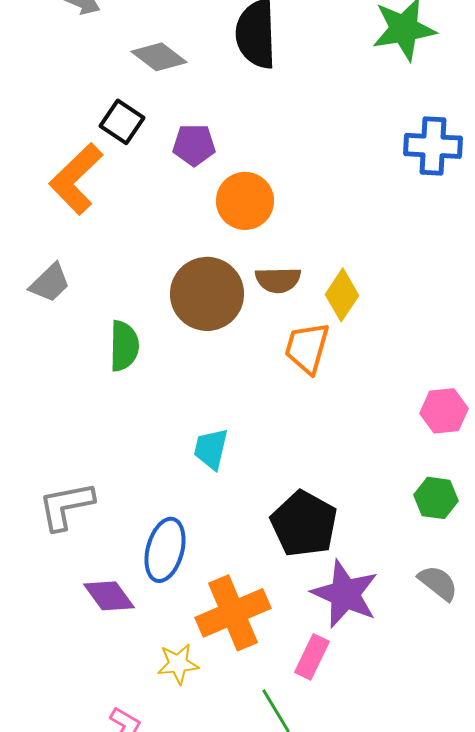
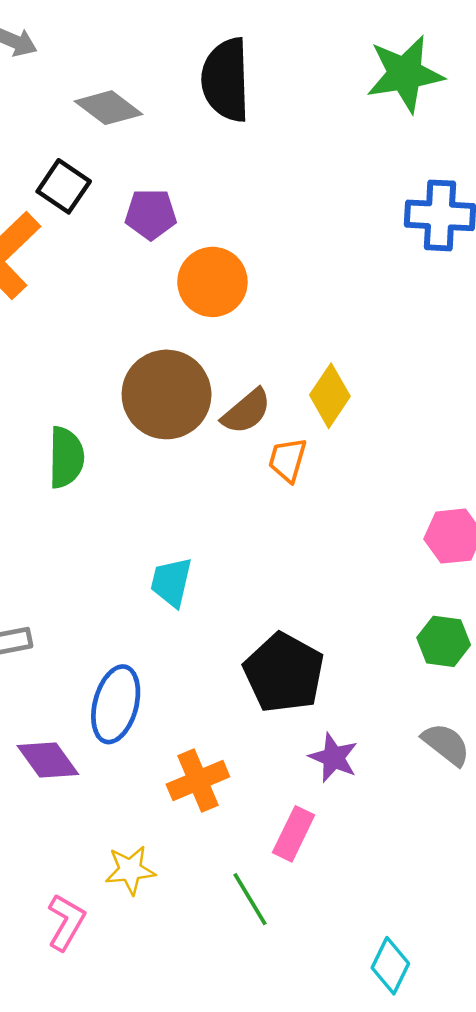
brown semicircle: (278, 280) -> (246, 411), moved, turned -39
orange trapezoid: (307, 348) -> (288, 460), size x0.7
purple star: (345, 594) -> (334, 758), size x0.6
orange cross: (233, 613) -> (198, 781), size x0.7
yellow star: (178, 664) -> (130, 870), moved

